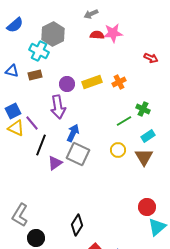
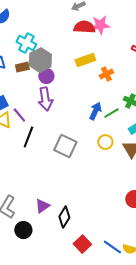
gray hexagon: (53, 34) -> (40, 60), moved
red semicircle: (97, 35) -> (84, 27), size x1.5
yellow rectangle: (92, 82) -> (85, 60), moved
purple circle: (67, 84) -> (46, 76), moved
blue arrow: (73, 133) -> (95, 111), moved
purple triangle: (55, 163) -> (42, 206), moved

